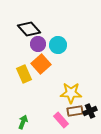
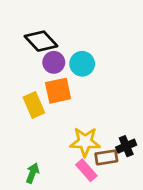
orange square: (41, 64) -> (58, 91), turned 30
yellow star: (71, 93) -> (85, 142), moved
black cross: (90, 111) -> (126, 146), moved

